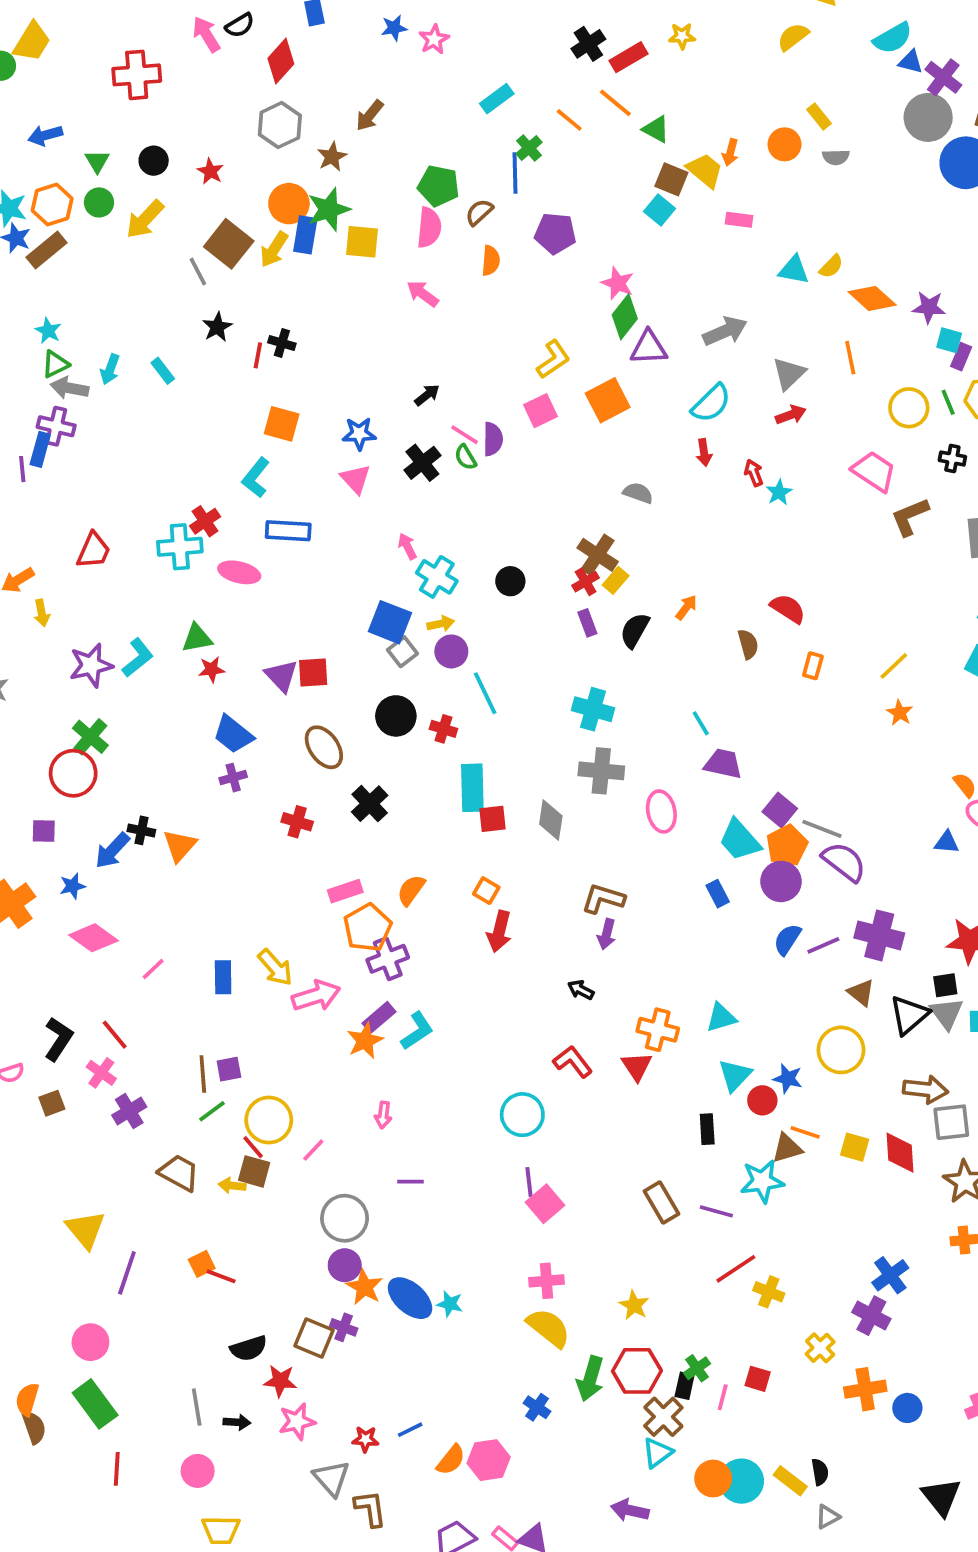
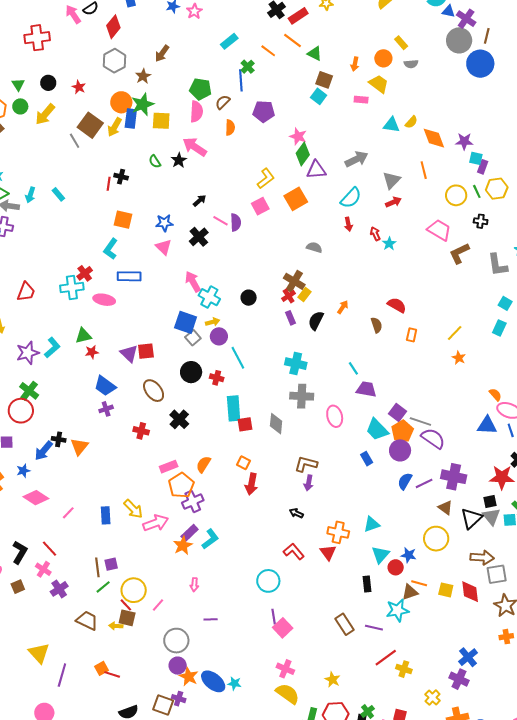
yellow trapezoid: (705, 170) -> (379, 84), moved
pink arrow: (423, 294) -> (195, 147), size x1.4
orange diamond: (872, 298) -> (434, 138), turned 30
black star: (217, 327) -> (179, 160), moved
green semicircle: (465, 457) -> (155, 162), moved
pink arrow: (407, 546) -> (193, 282), size x1.5
blue triangle: (947, 842) -> (487, 425), size x1.5
pink cross: (547, 1281) -> (285, 669), turned 30

